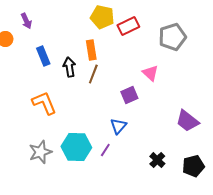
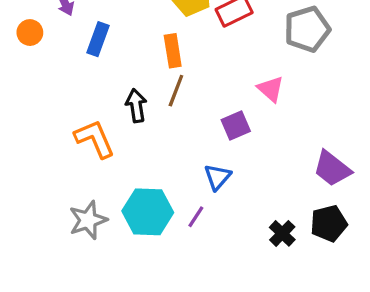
blue rectangle: (43, 56) -> (98, 39), moved, turned 42
black arrow: (69, 67) -> (136, 106), moved
black pentagon: (193, 166) -> (329, 223), moved

